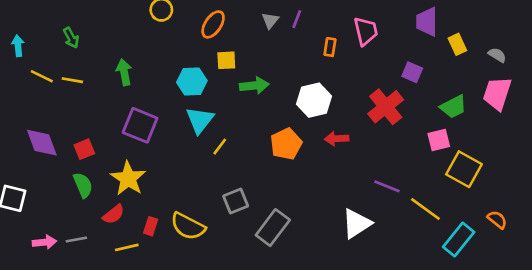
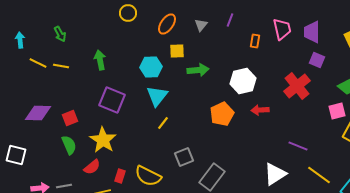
gray triangle: (270, 20) -> (201, 25), moved
purple trapezoid: (427, 22) -> (312, 32), moved
purple diamond: (42, 143) -> (38, 113), turned -68
yellow line: (220, 147) -> (163, 123), moved
yellow line: (425, 209) -> (319, 175), moved

